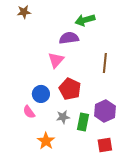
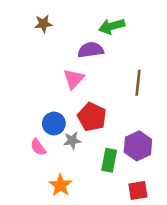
brown star: (24, 12) -> (43, 24), moved
gray star: (63, 117) -> (72, 141), moved

